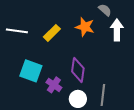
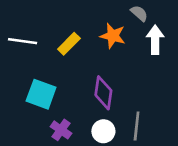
purple cross: (54, 85) -> (61, 130), moved

